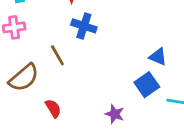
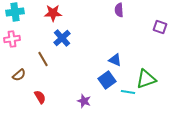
blue cross: (84, 26) -> (62, 38), turned 30
brown semicircle: (24, 78) -> (19, 75), size x0.6

